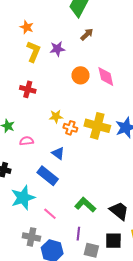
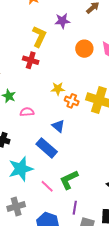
yellow L-shape: (33, 52) -> (39, 36), moved
green L-shape: (85, 205) -> (69, 180), moved, turned -70
gray cross: (31, 237) -> (16, 206), moved, turned -30

